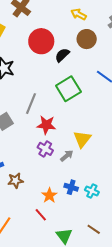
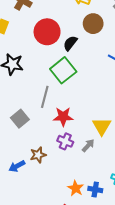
green square: (68, 89) -> (63, 70), moved
brown star: (16, 181) -> (38, 155), moved
blue cross: (71, 187) -> (95, 190), moved

